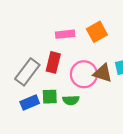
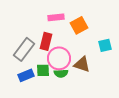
orange square: (97, 32) -> (79, 25), moved
brown triangle: (103, 73) -> (82, 64), moved
pink circle: (84, 74) -> (59, 58), moved

